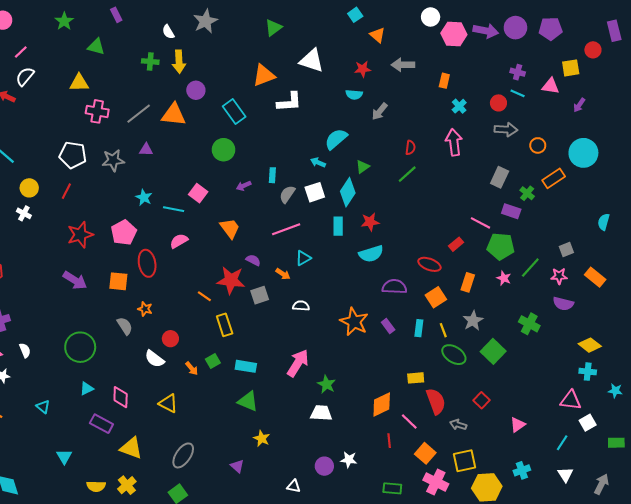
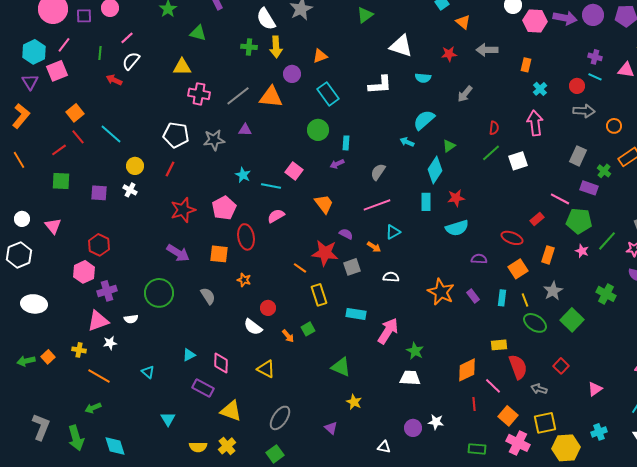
white semicircle: (168, 32) -> (266, 19), size x1.6
orange triangle: (264, 75) -> (320, 56), moved, size x0.7
cyan semicircle: (354, 94) -> (423, 78), moved
cyan rectangle: (272, 175) -> (346, 143), moved
white square: (315, 192) -> (518, 161), moved
purple semicircle: (394, 287) -> (479, 259), size x0.7
gray semicircle: (125, 326) -> (208, 296), moved
green circle: (80, 347) -> (159, 293), moved
white semicircle: (25, 350) -> (131, 319), turned 104
cyan rectangle: (246, 366) -> (356, 314), moved

